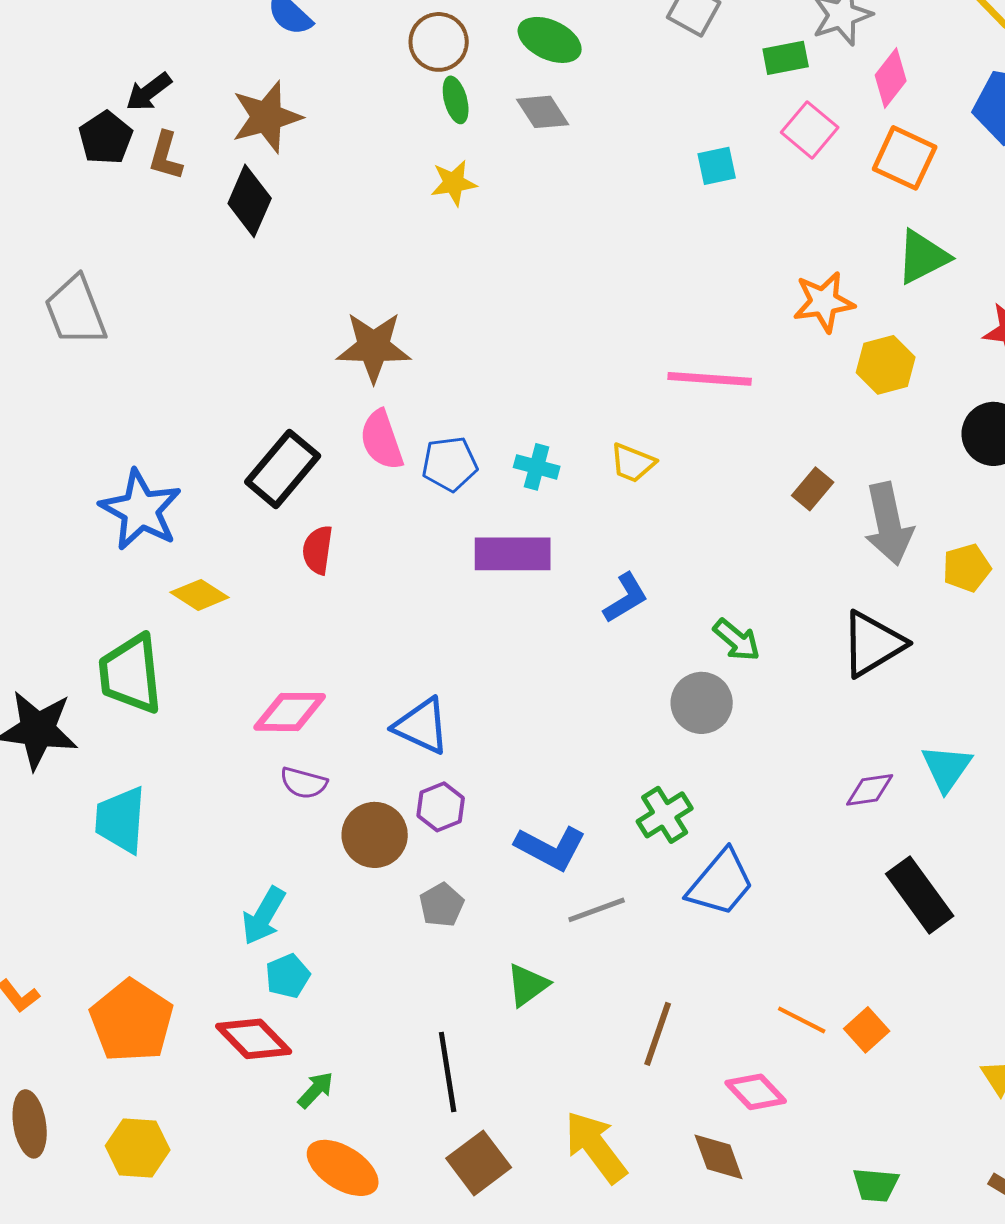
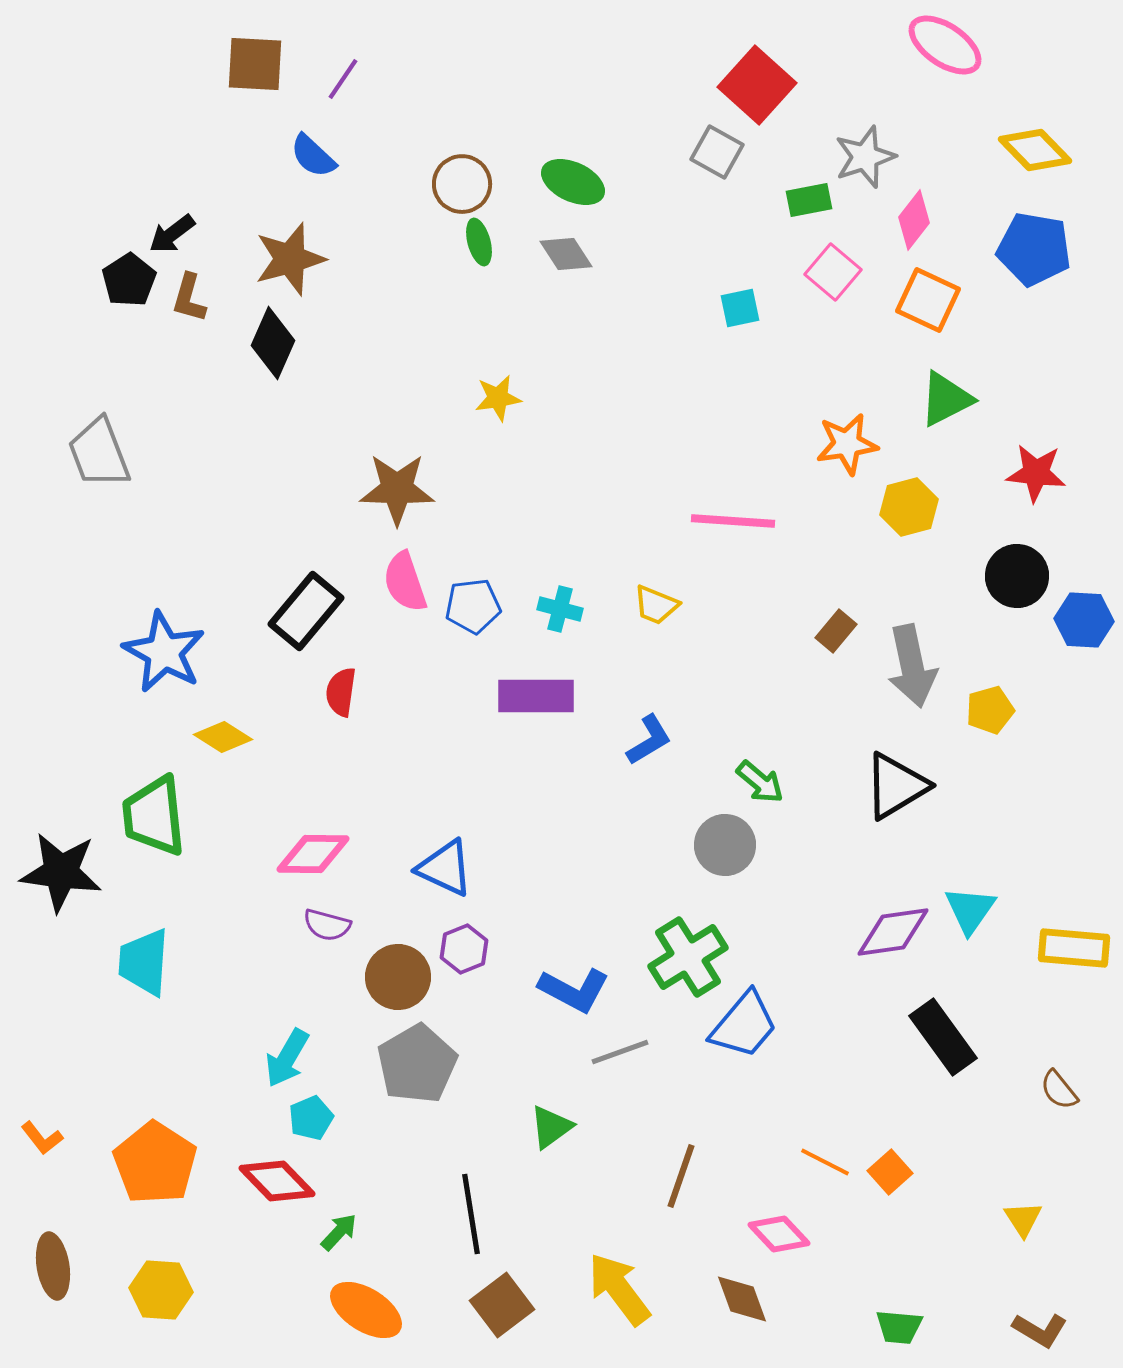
yellow star: (454, 183) -> (498, 398), moved
purple diamond: (870, 790) -> (893, 932), size x1.5
green cross: (665, 815) -> (688, 957), size x1.4
gray pentagon: (442, 905) -> (417, 1064), moved, size x1.8

